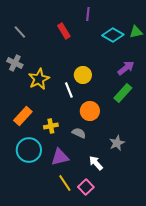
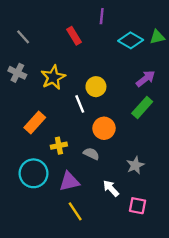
yellow star: (39, 79) -> (53, 77), moved
orange rectangle: (23, 116) -> (35, 122), moved
pink square: (86, 187) -> (138, 206), moved, turned -35

